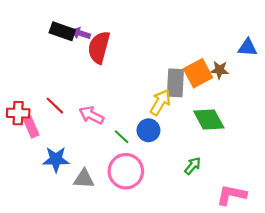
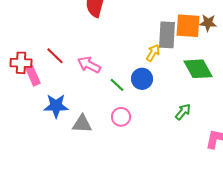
orange square: (198, 73) -> (188, 26), turned 32
yellow arrow: (160, 102) -> (153, 53), size x0.7
pink circle: (126, 171) -> (121, 117), size x0.6

